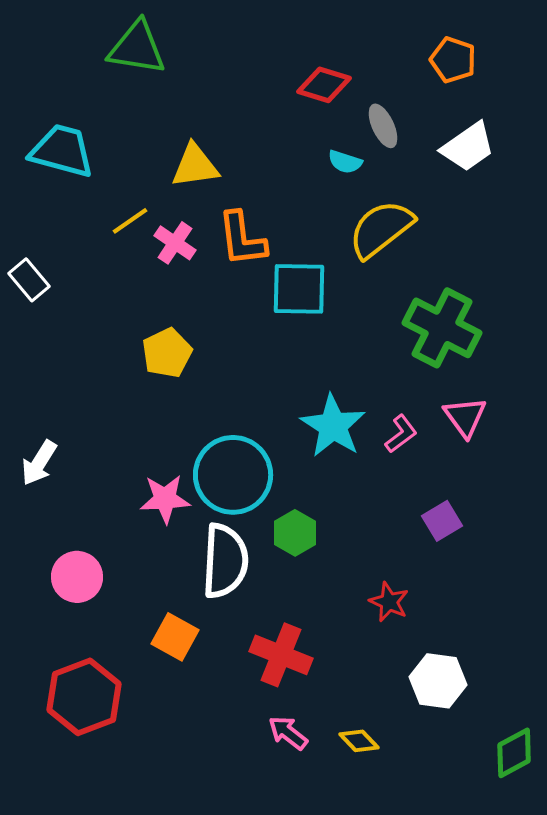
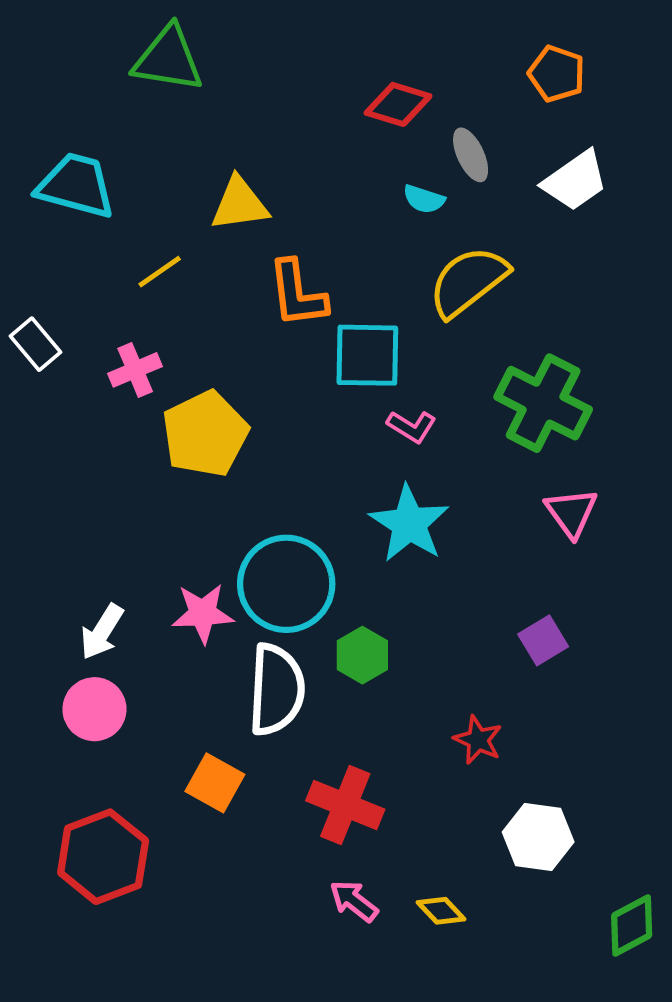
pink cross: (175, 243) -> (135, 370), moved, turned 33
yellow pentagon: (167, 353) -> (205, 434), size x1.4
pink L-shape: (401, 434) -> (412, 426), moved, turned 69
white arrow: (39, 463) -> (102, 632), moved

